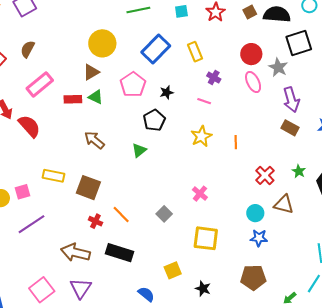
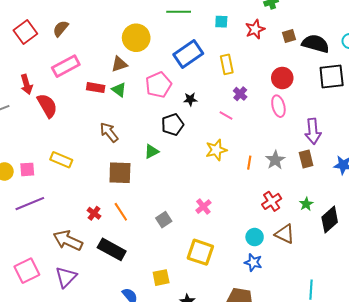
gray star: (278, 67) -> (275, 160), moved
brown rectangle: (290, 128) -> (306, 159), turned 36
brown square: (88, 188) -> (120, 173), moved, turned -30

